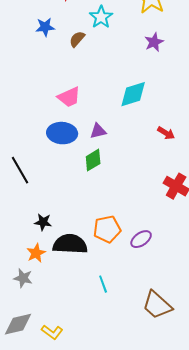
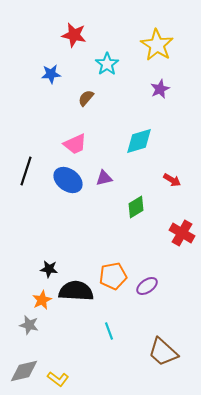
brown semicircle: (77, 39) -> (86, 98), moved
blue ellipse: (62, 133) -> (68, 180), turned 32
green diamond: (93, 160) -> (136, 207), moved
black line: (20, 170) -> (26, 171), moved, turned 48

